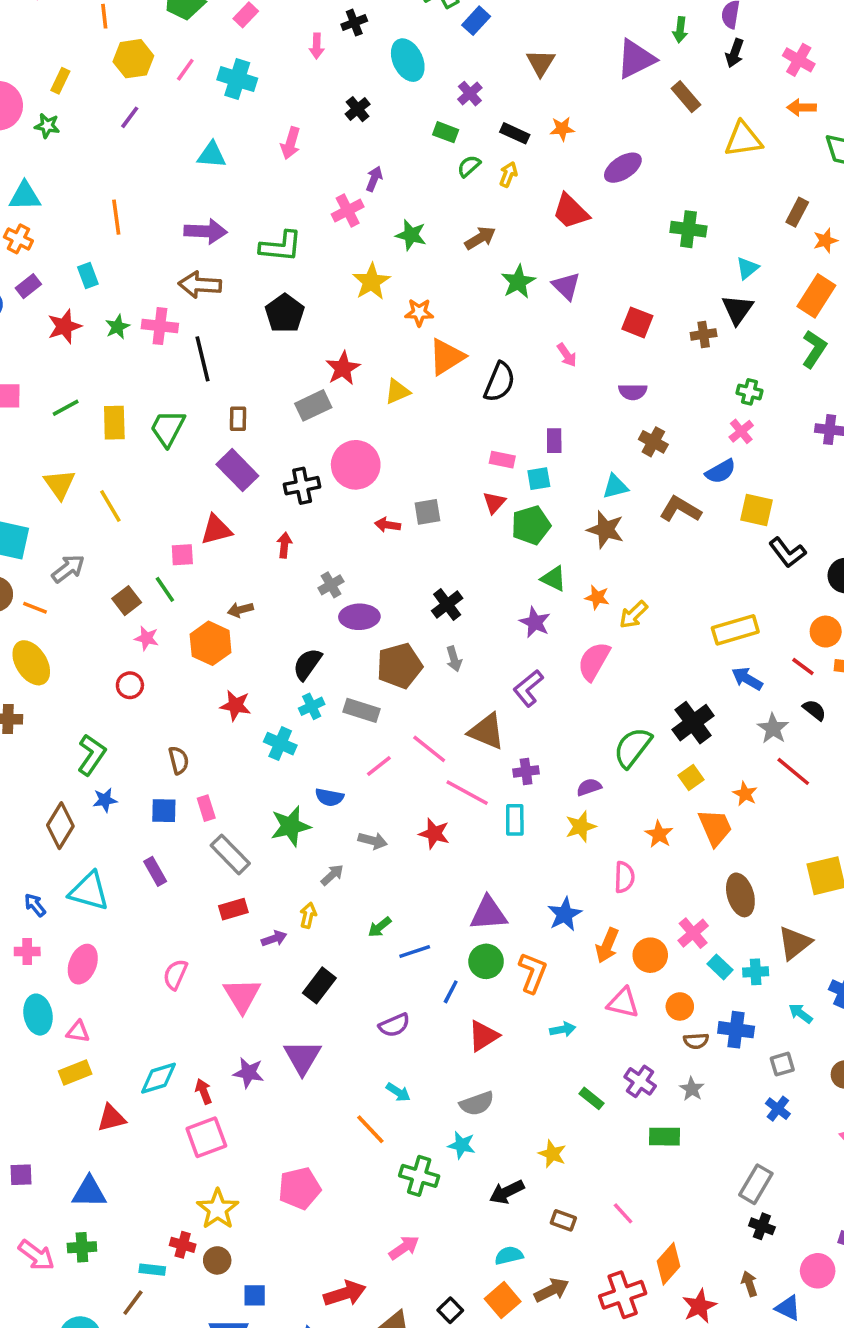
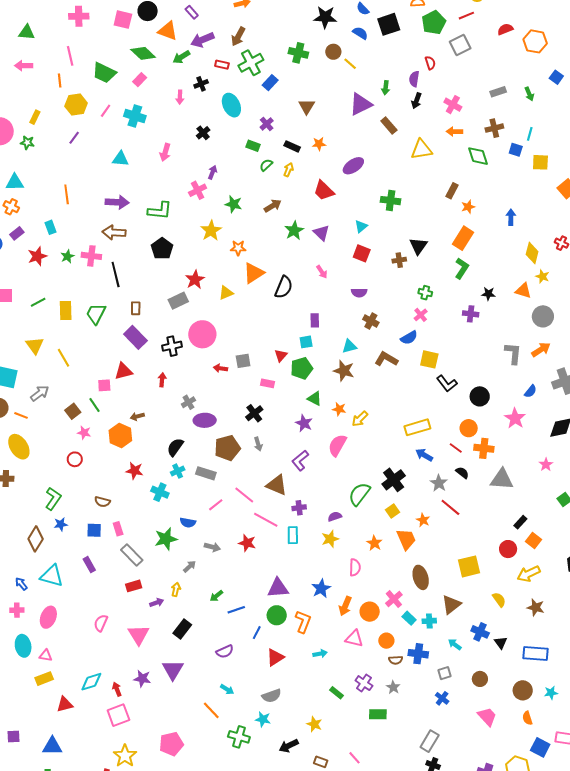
cyan triangle: (747, 268) -> (361, 226), moved
pink rectangle: (502, 460) -> (267, 383), moved
brown semicircle: (179, 760) -> (102, 502), turned 119

